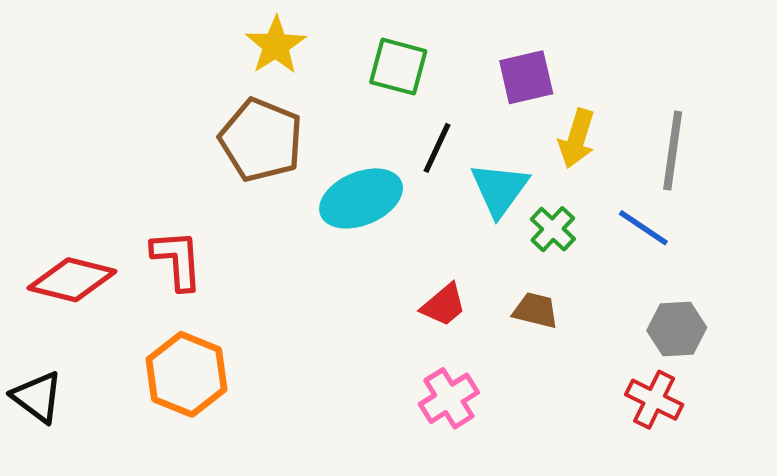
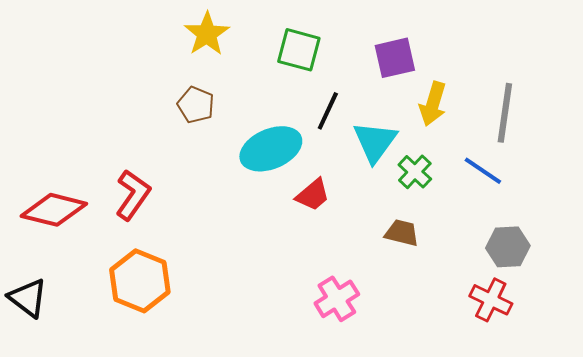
brown pentagon: (261, 140) -> (196, 105), size x0.6
red L-shape: (177, 260) -> (133, 195), turned 39
red trapezoid: (444, 305) -> (313, 195), moved

